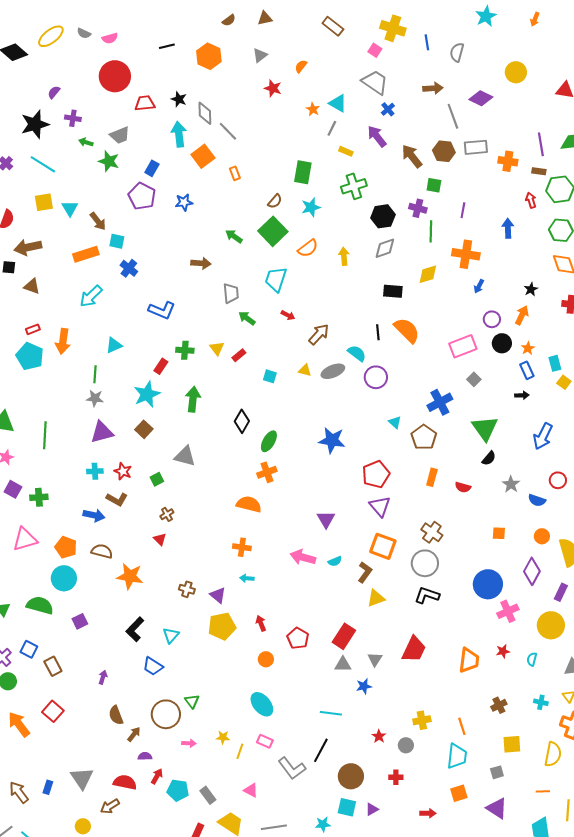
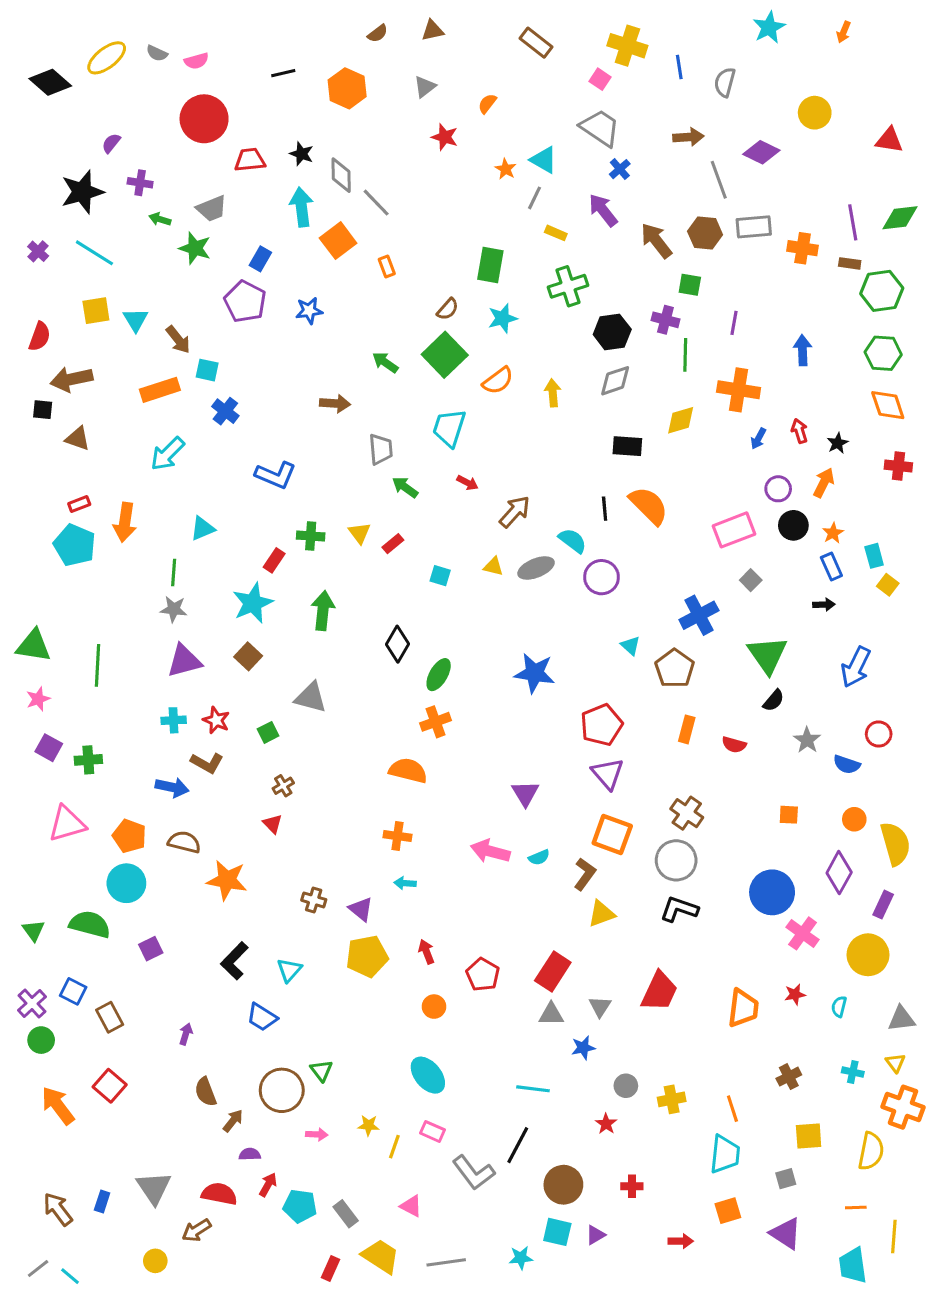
red arrow: (531, 200) -> (799, 431), moved
pink cross: (508, 611) -> (803, 933), turned -30
gray circle: (406, 745) -> (626, 1086), moved

